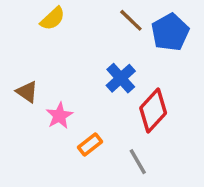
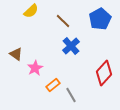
brown line: (131, 20) -> (63, 21), moved
red diamond: (153, 111) -> (104, 73), moved
gray line: (138, 162) -> (71, 95), moved

